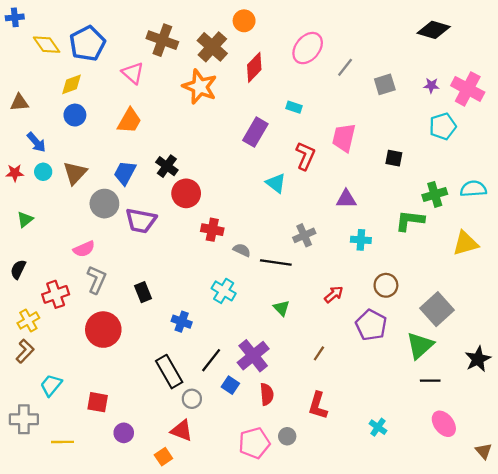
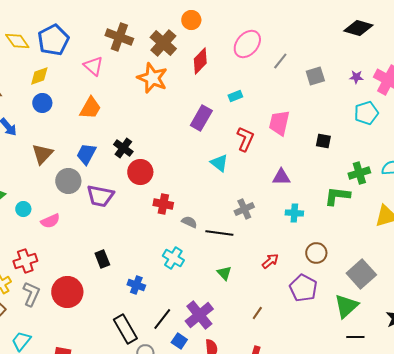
cyan rectangle: (294, 107) -> (235, 96), turned -40
cyan circle: (43, 172) -> (23, 209), moved
gray L-shape: (96, 280) -> (31, 294), moved

